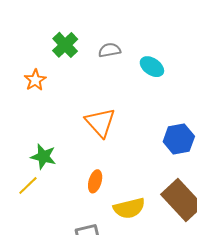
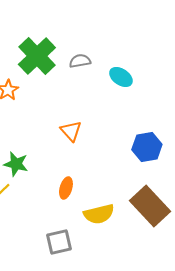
green cross: (65, 45) -> (37, 56), size x1.5
orange triangle: (100, 122) -> (71, 131), size x0.7

